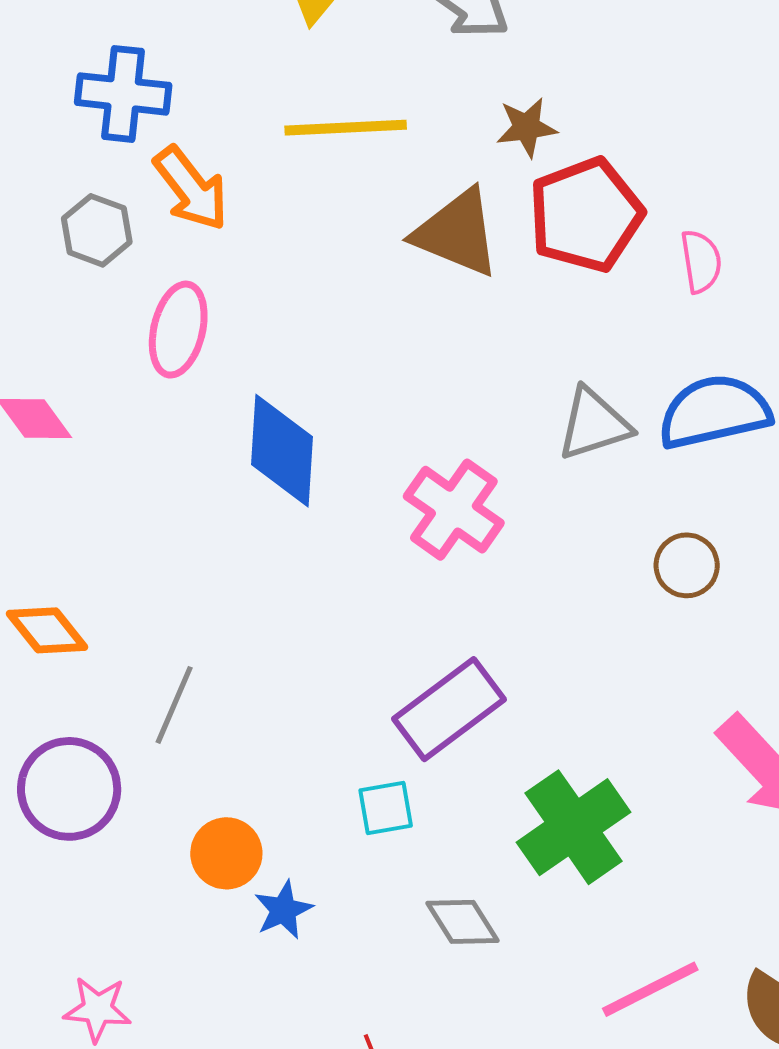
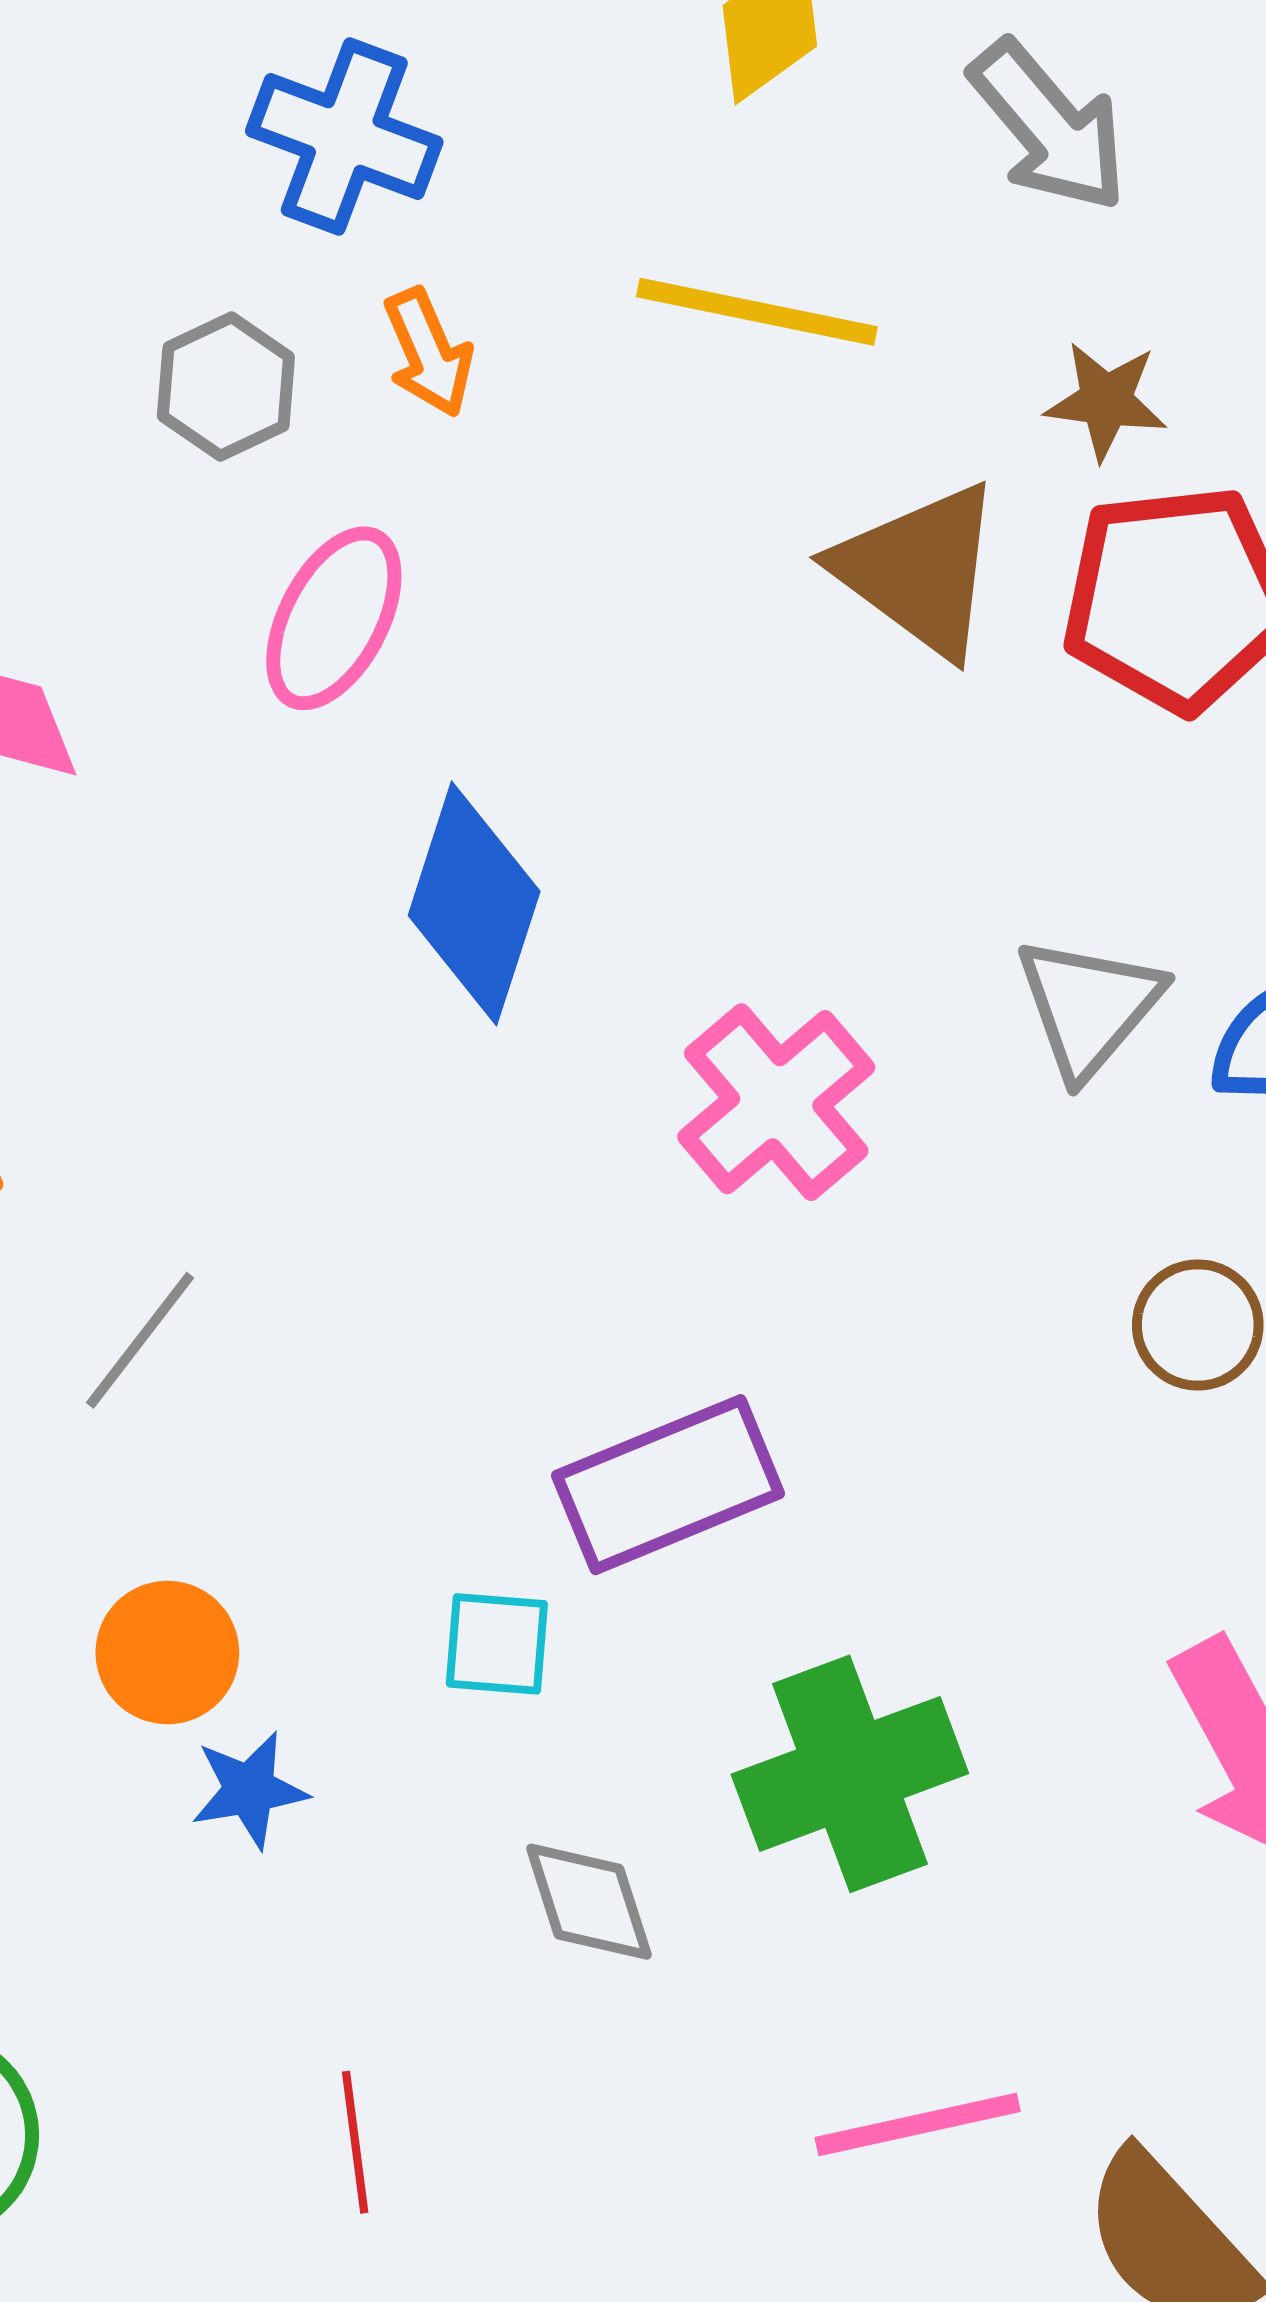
orange arrow: (191, 189) -> (428, 353), size x0.7
gray triangle: (594, 424) -> (1089, 1006), turned -46

